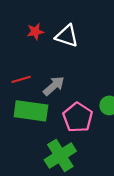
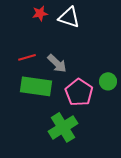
gray arrow: (54, 86) -> (57, 63), turned 85

